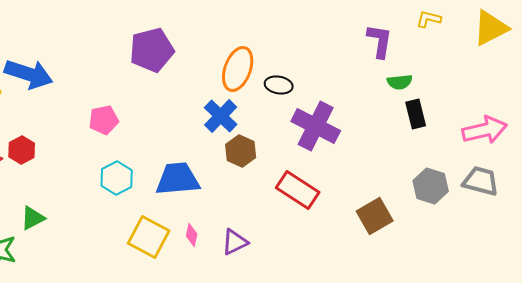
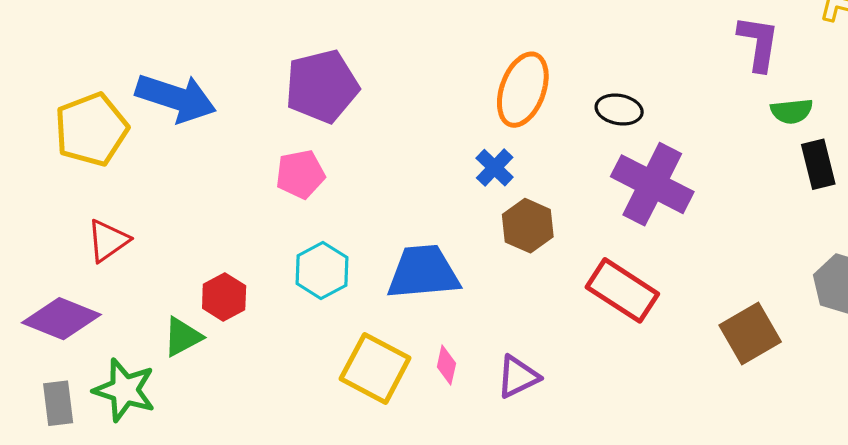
purple pentagon: (152, 50) -> (322, 86), moved
black ellipse: (279, 85) -> (619, 110), moved
blue cross: (221, 116) -> (495, 168), size x0.7
red hexagon: (22, 150) -> (224, 297), moved

